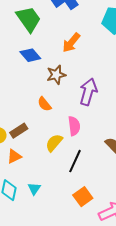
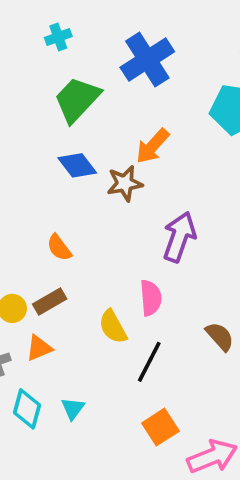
green trapezoid: (29, 19) -> (77, 99), turned -104
brown star: (56, 75) -> (125, 183), moved
orange semicircle: (44, 104) -> (59, 248), moved
yellow semicircle: (54, 143) -> (113, 327), turned -72

